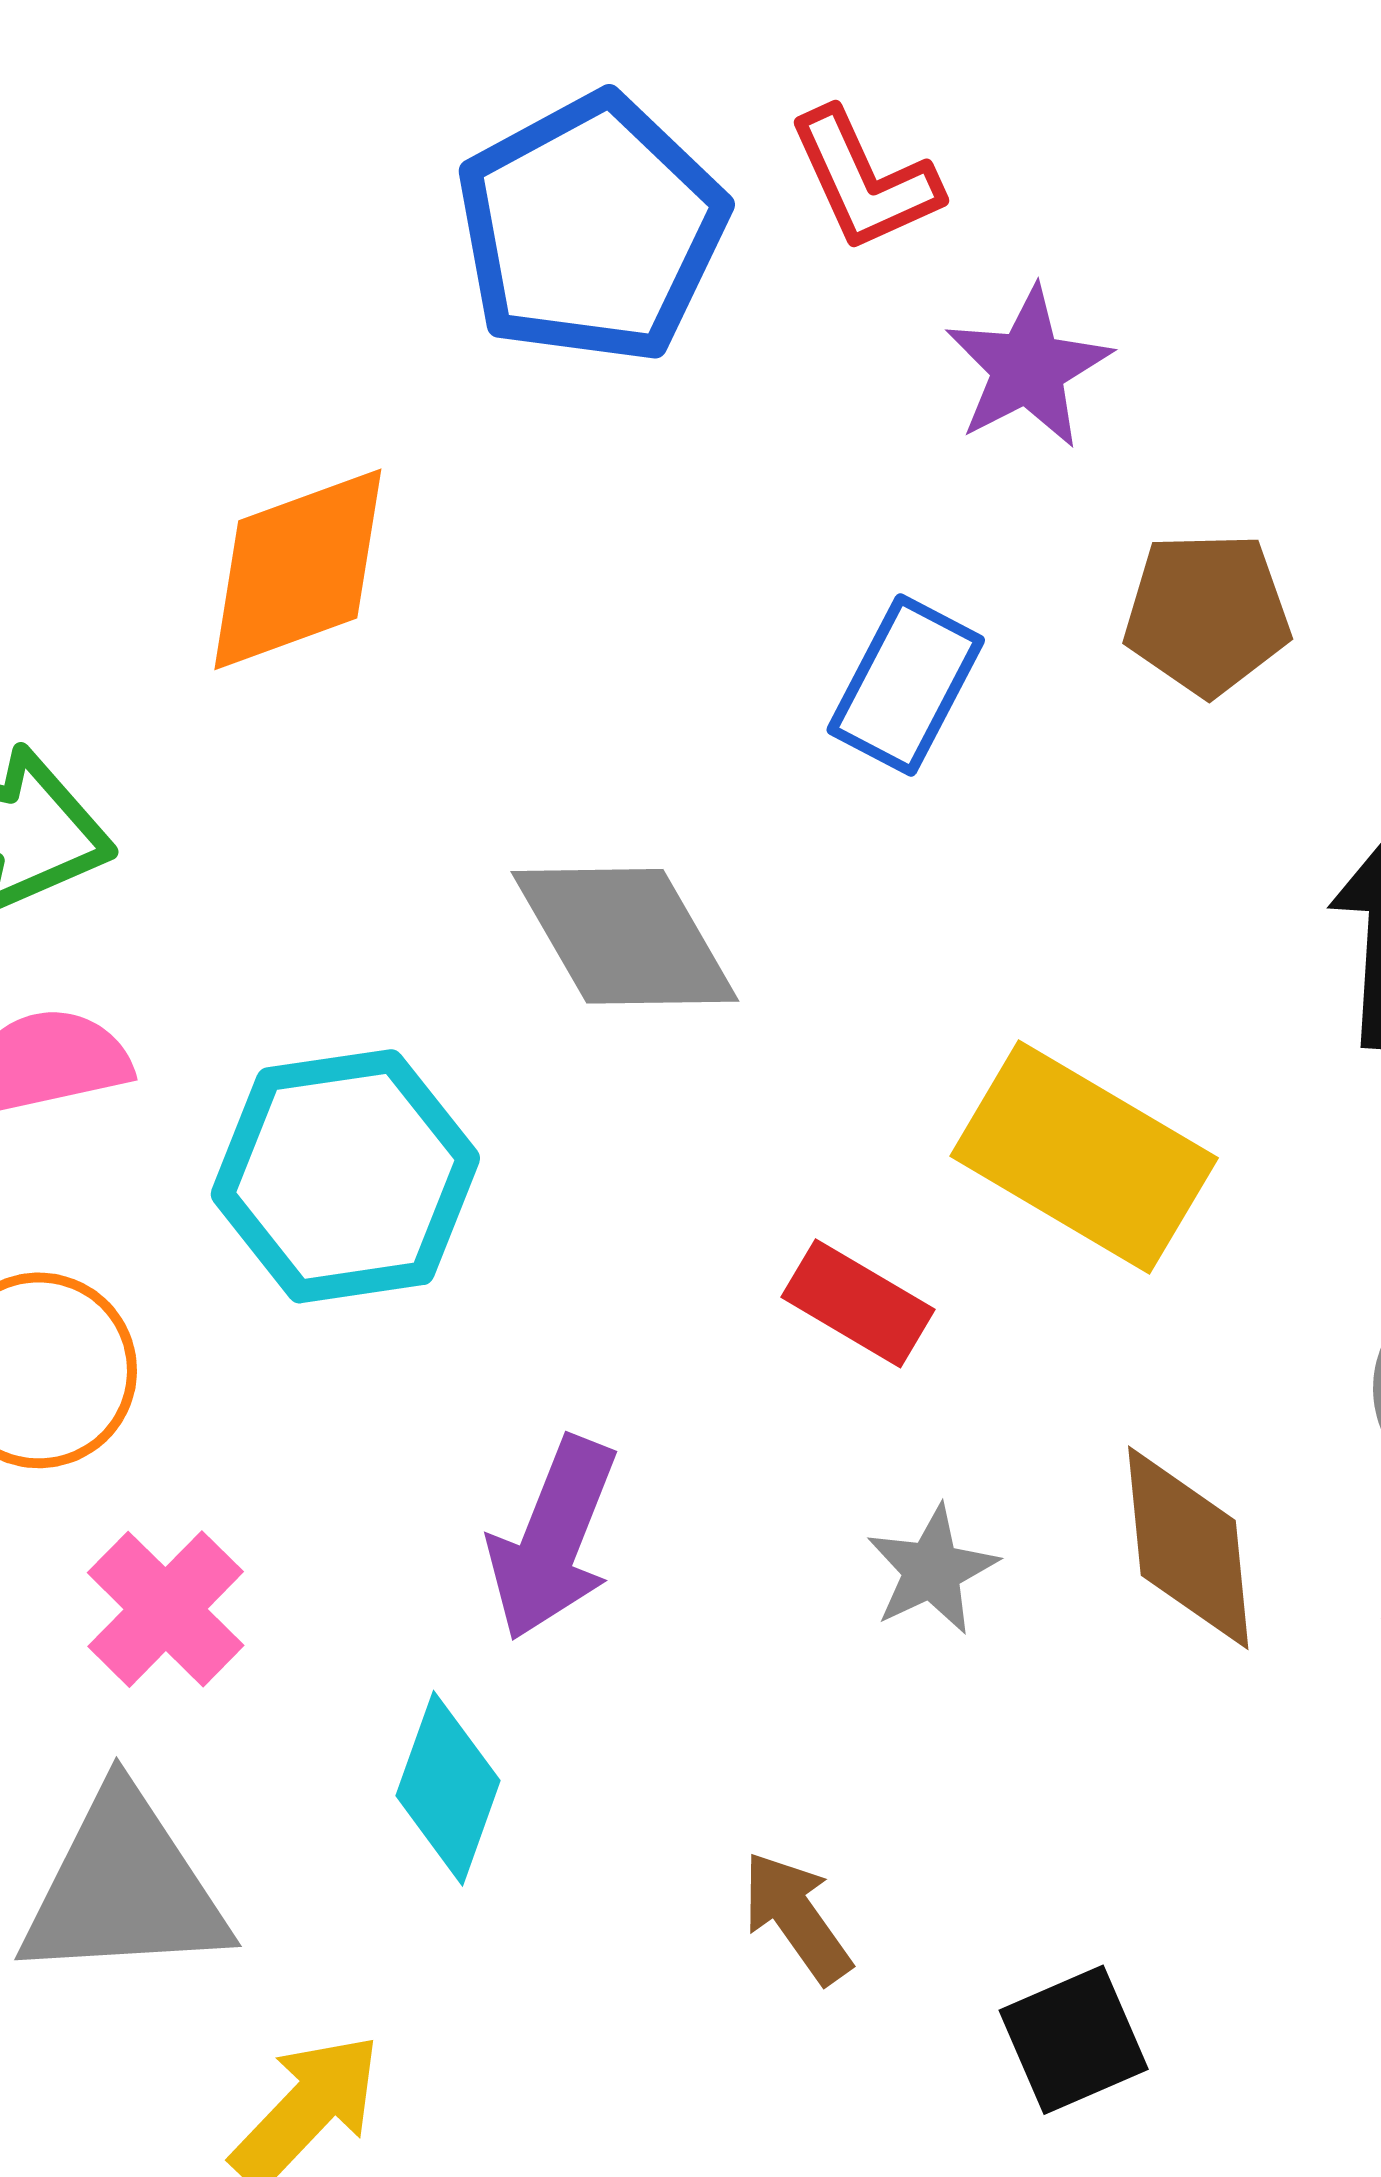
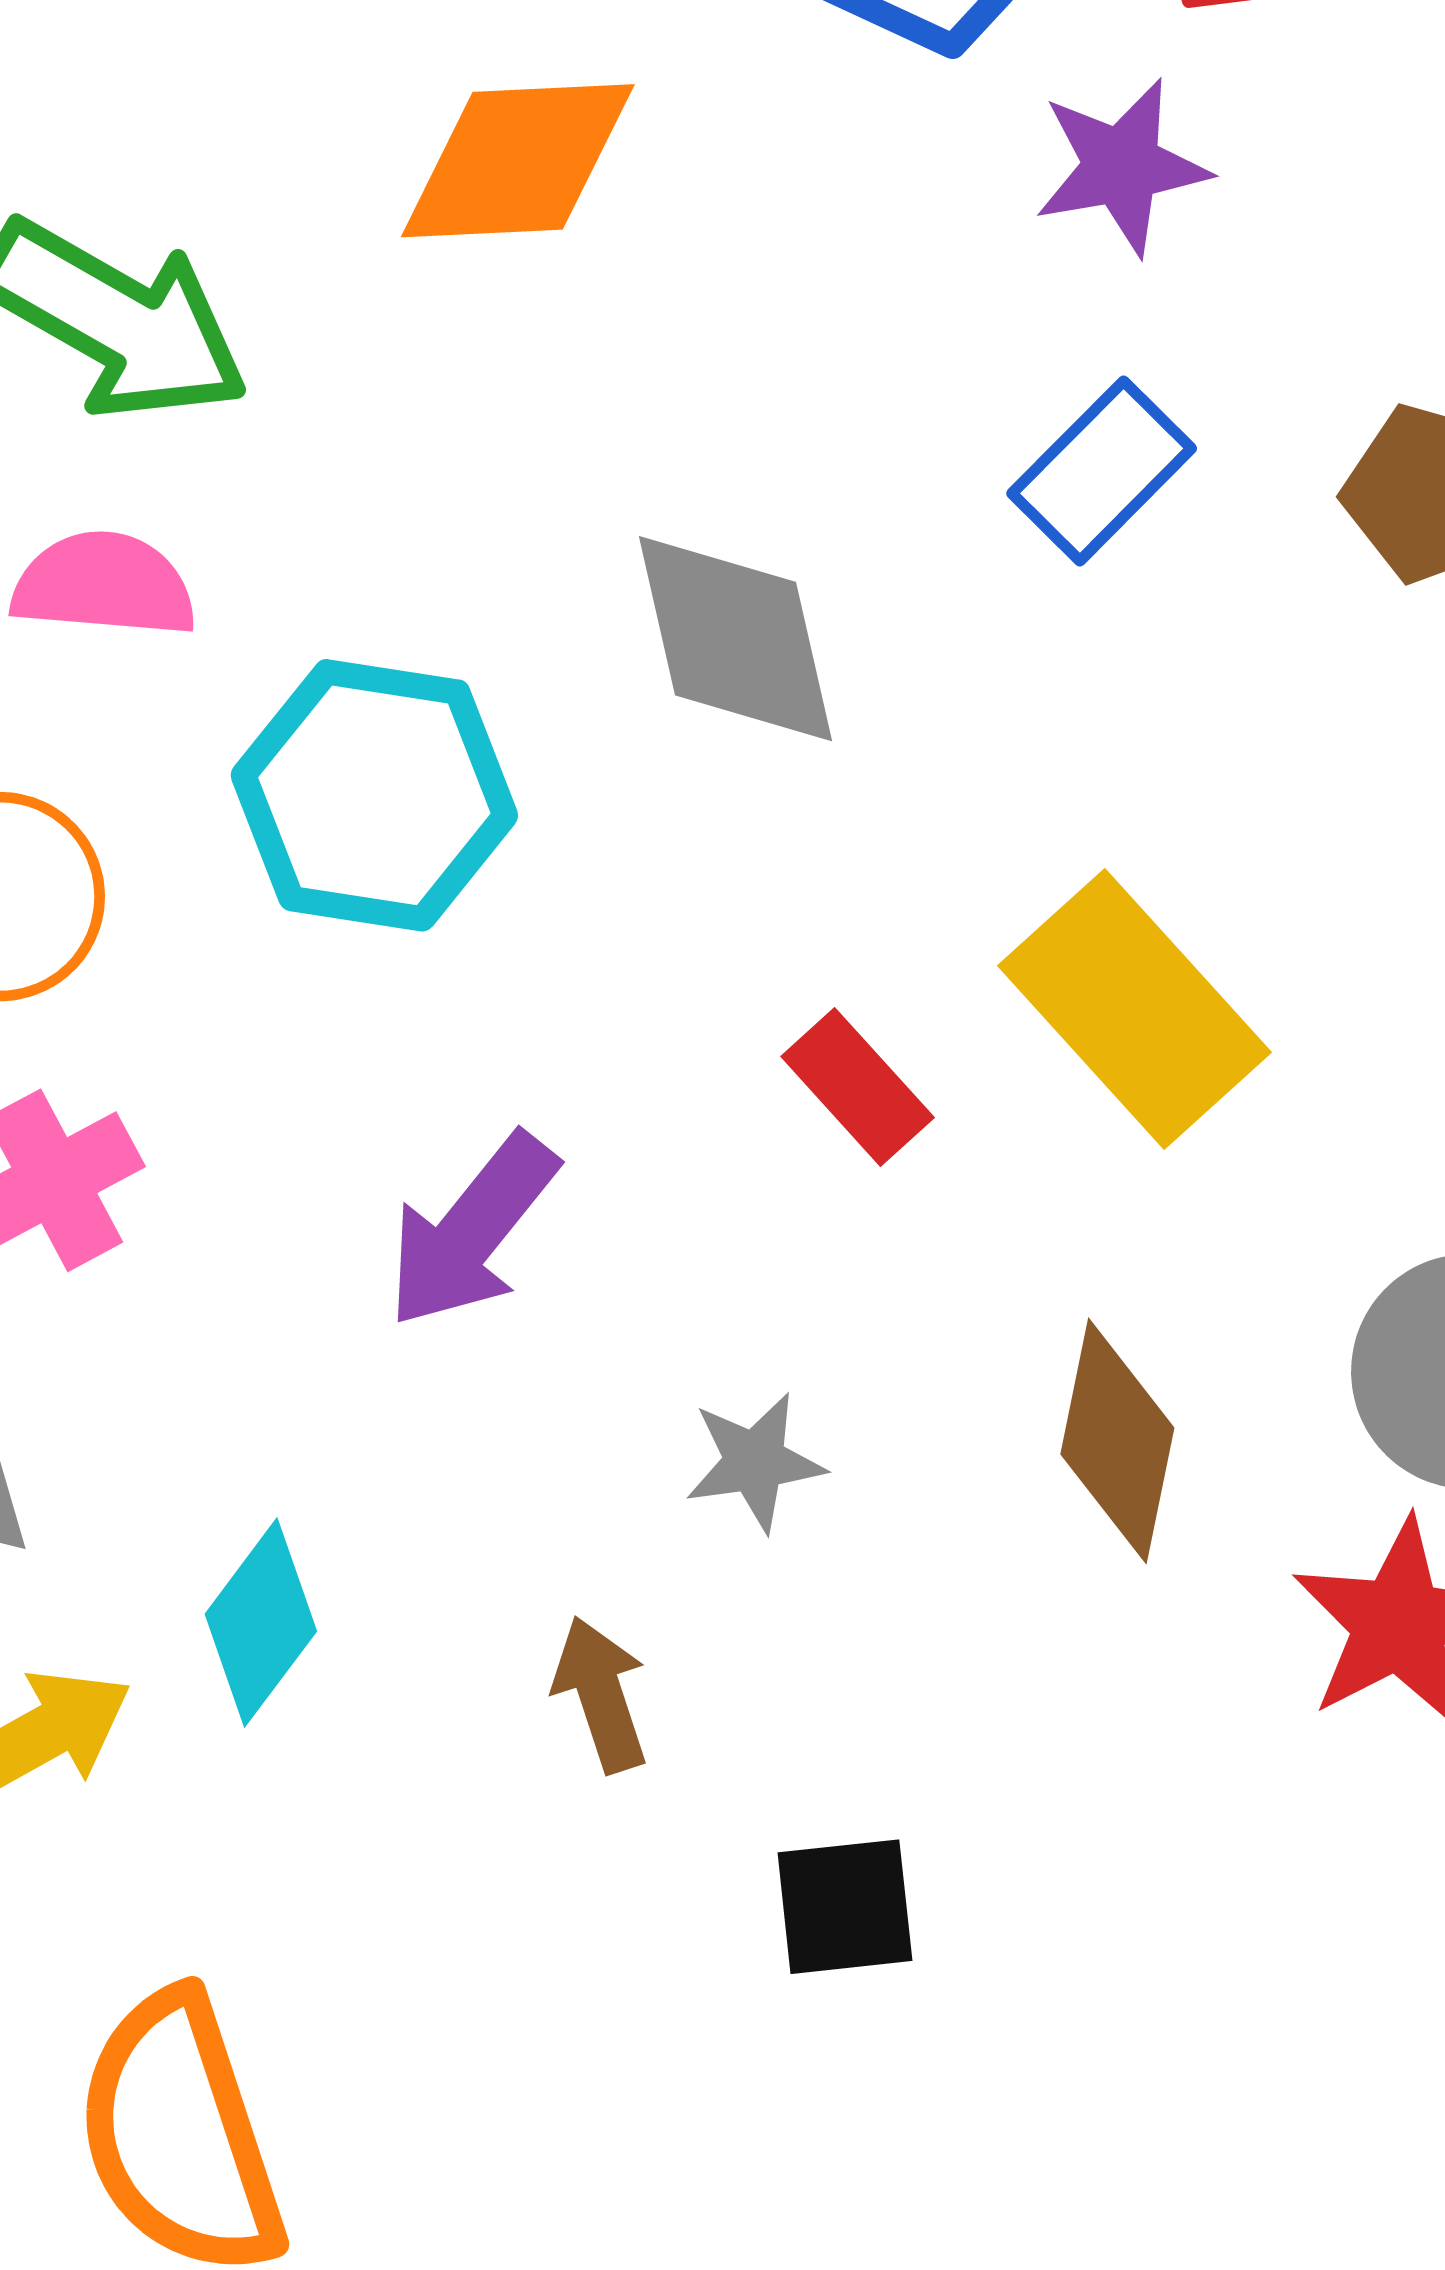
purple star: (1028, 368) -> (1122, 166), moved
gray star: (932, 1570) -> (755, 1462), moved
cyan diamond: (448, 1788) -> (261, 1623), moved

